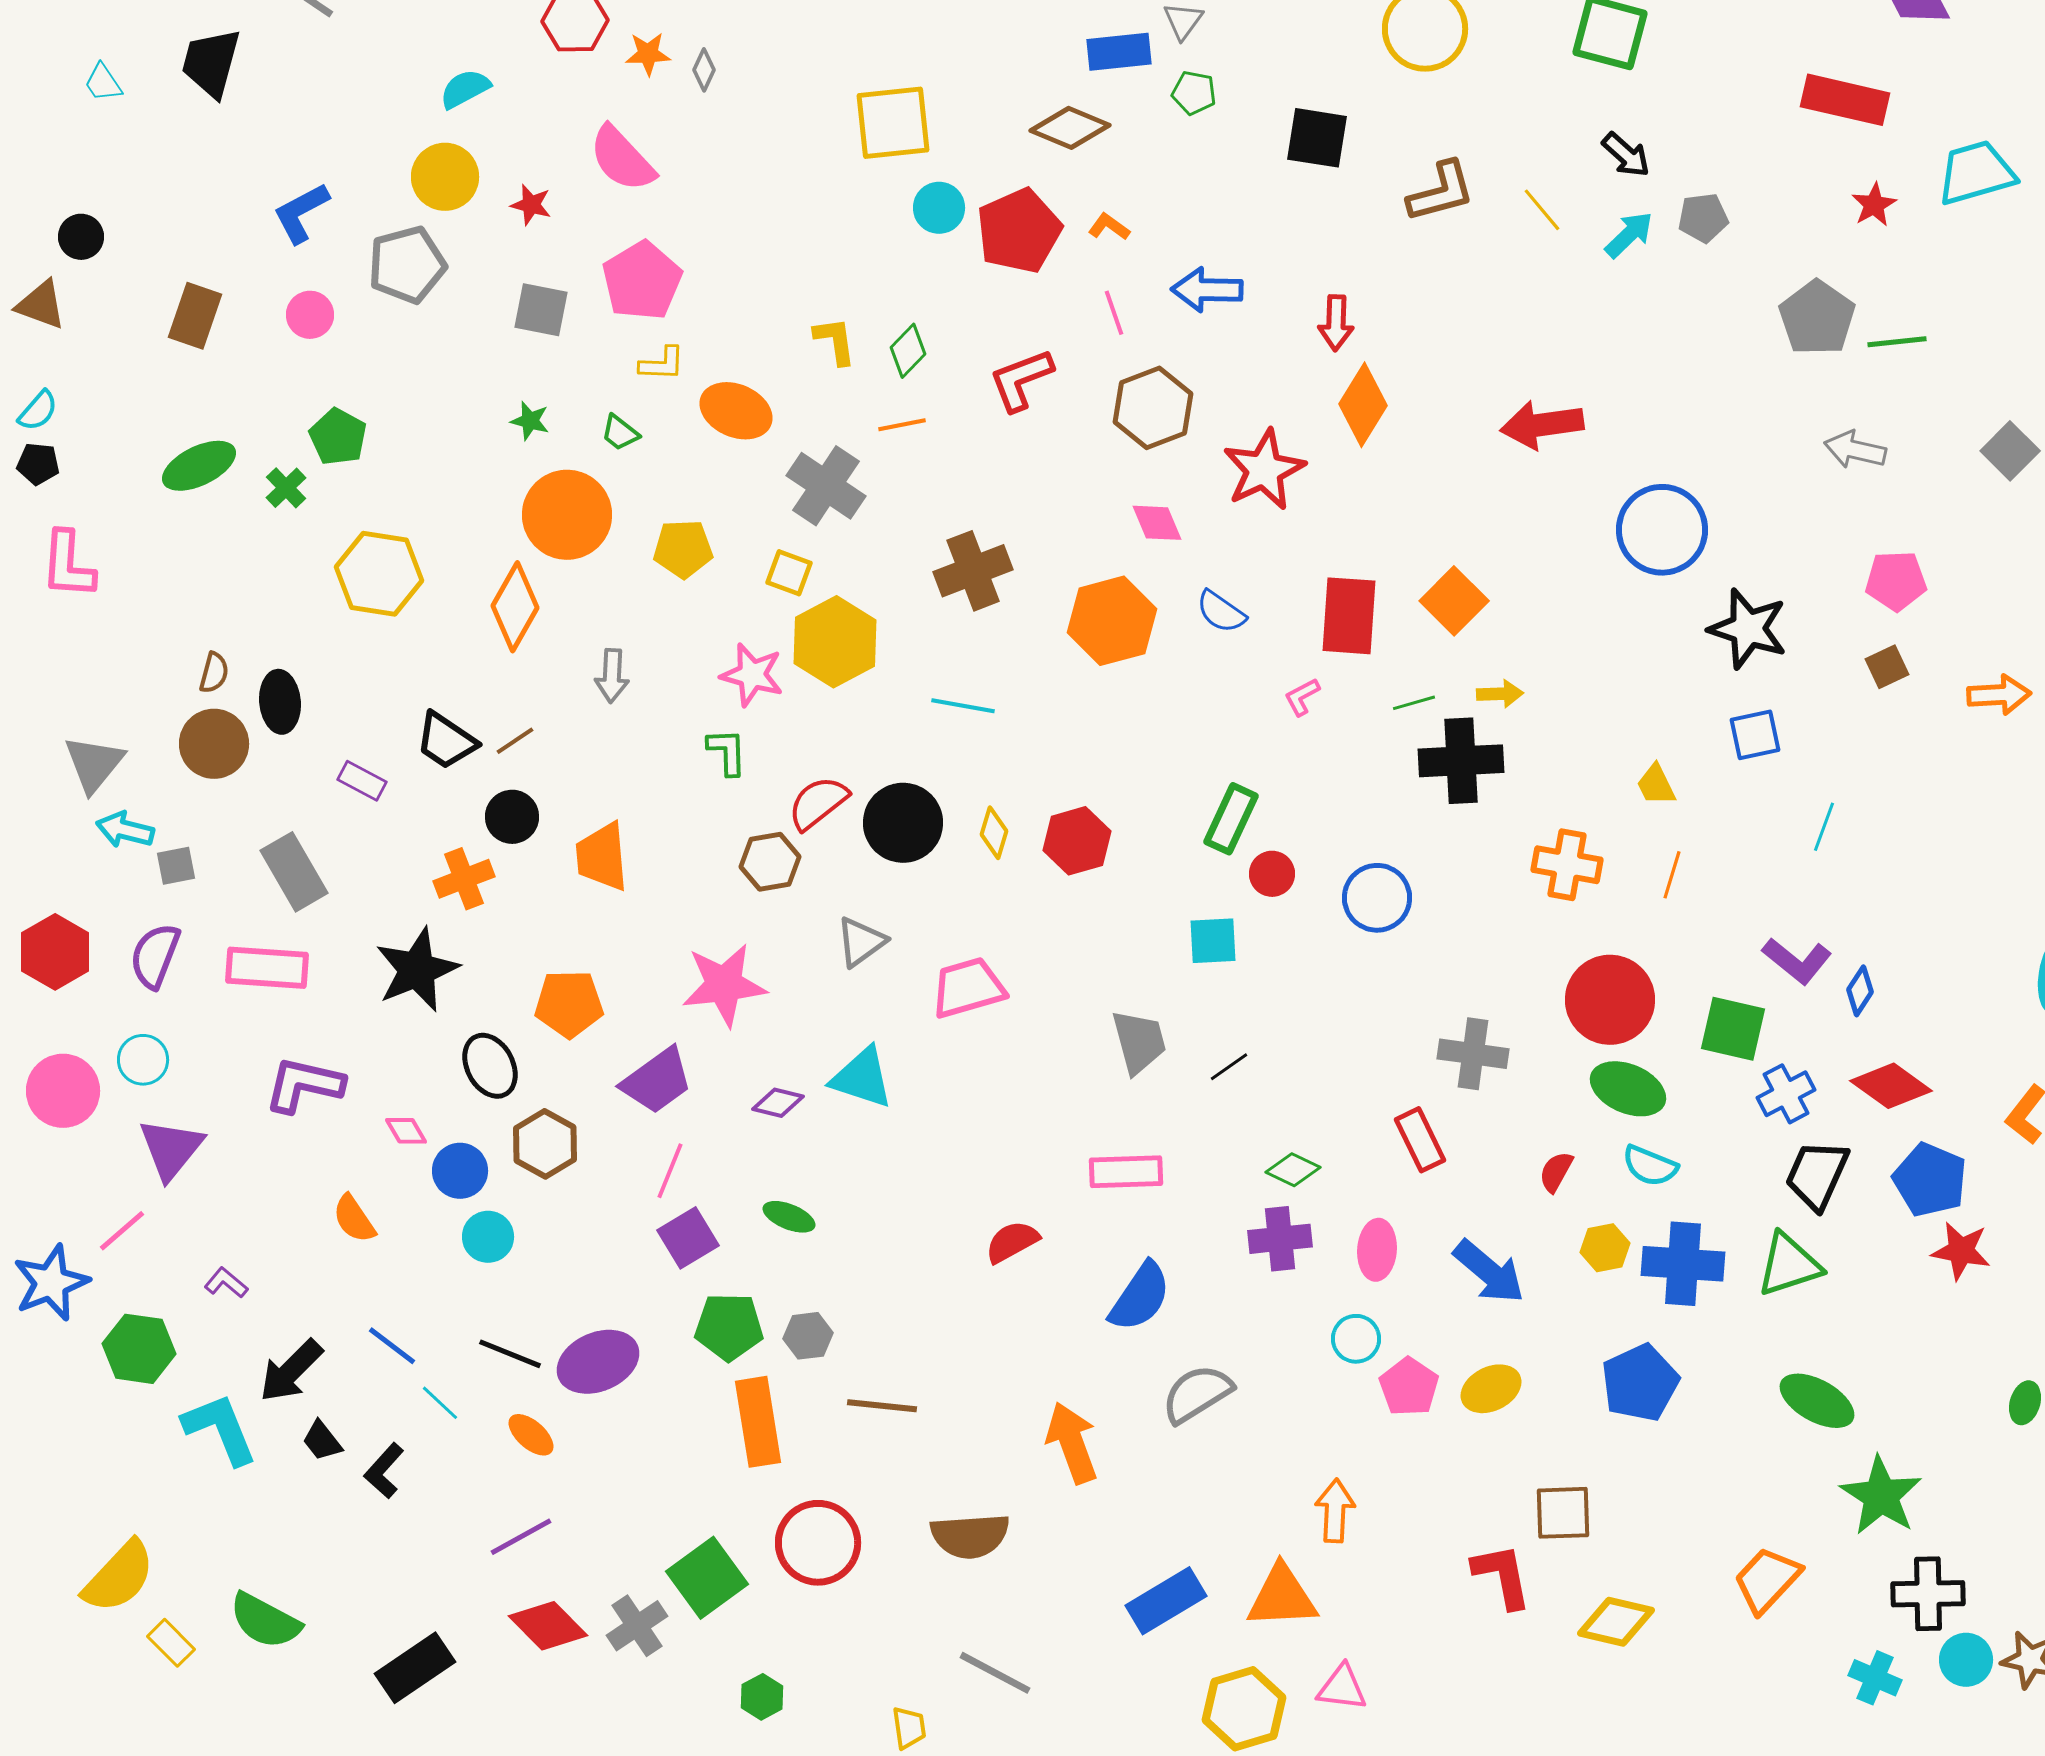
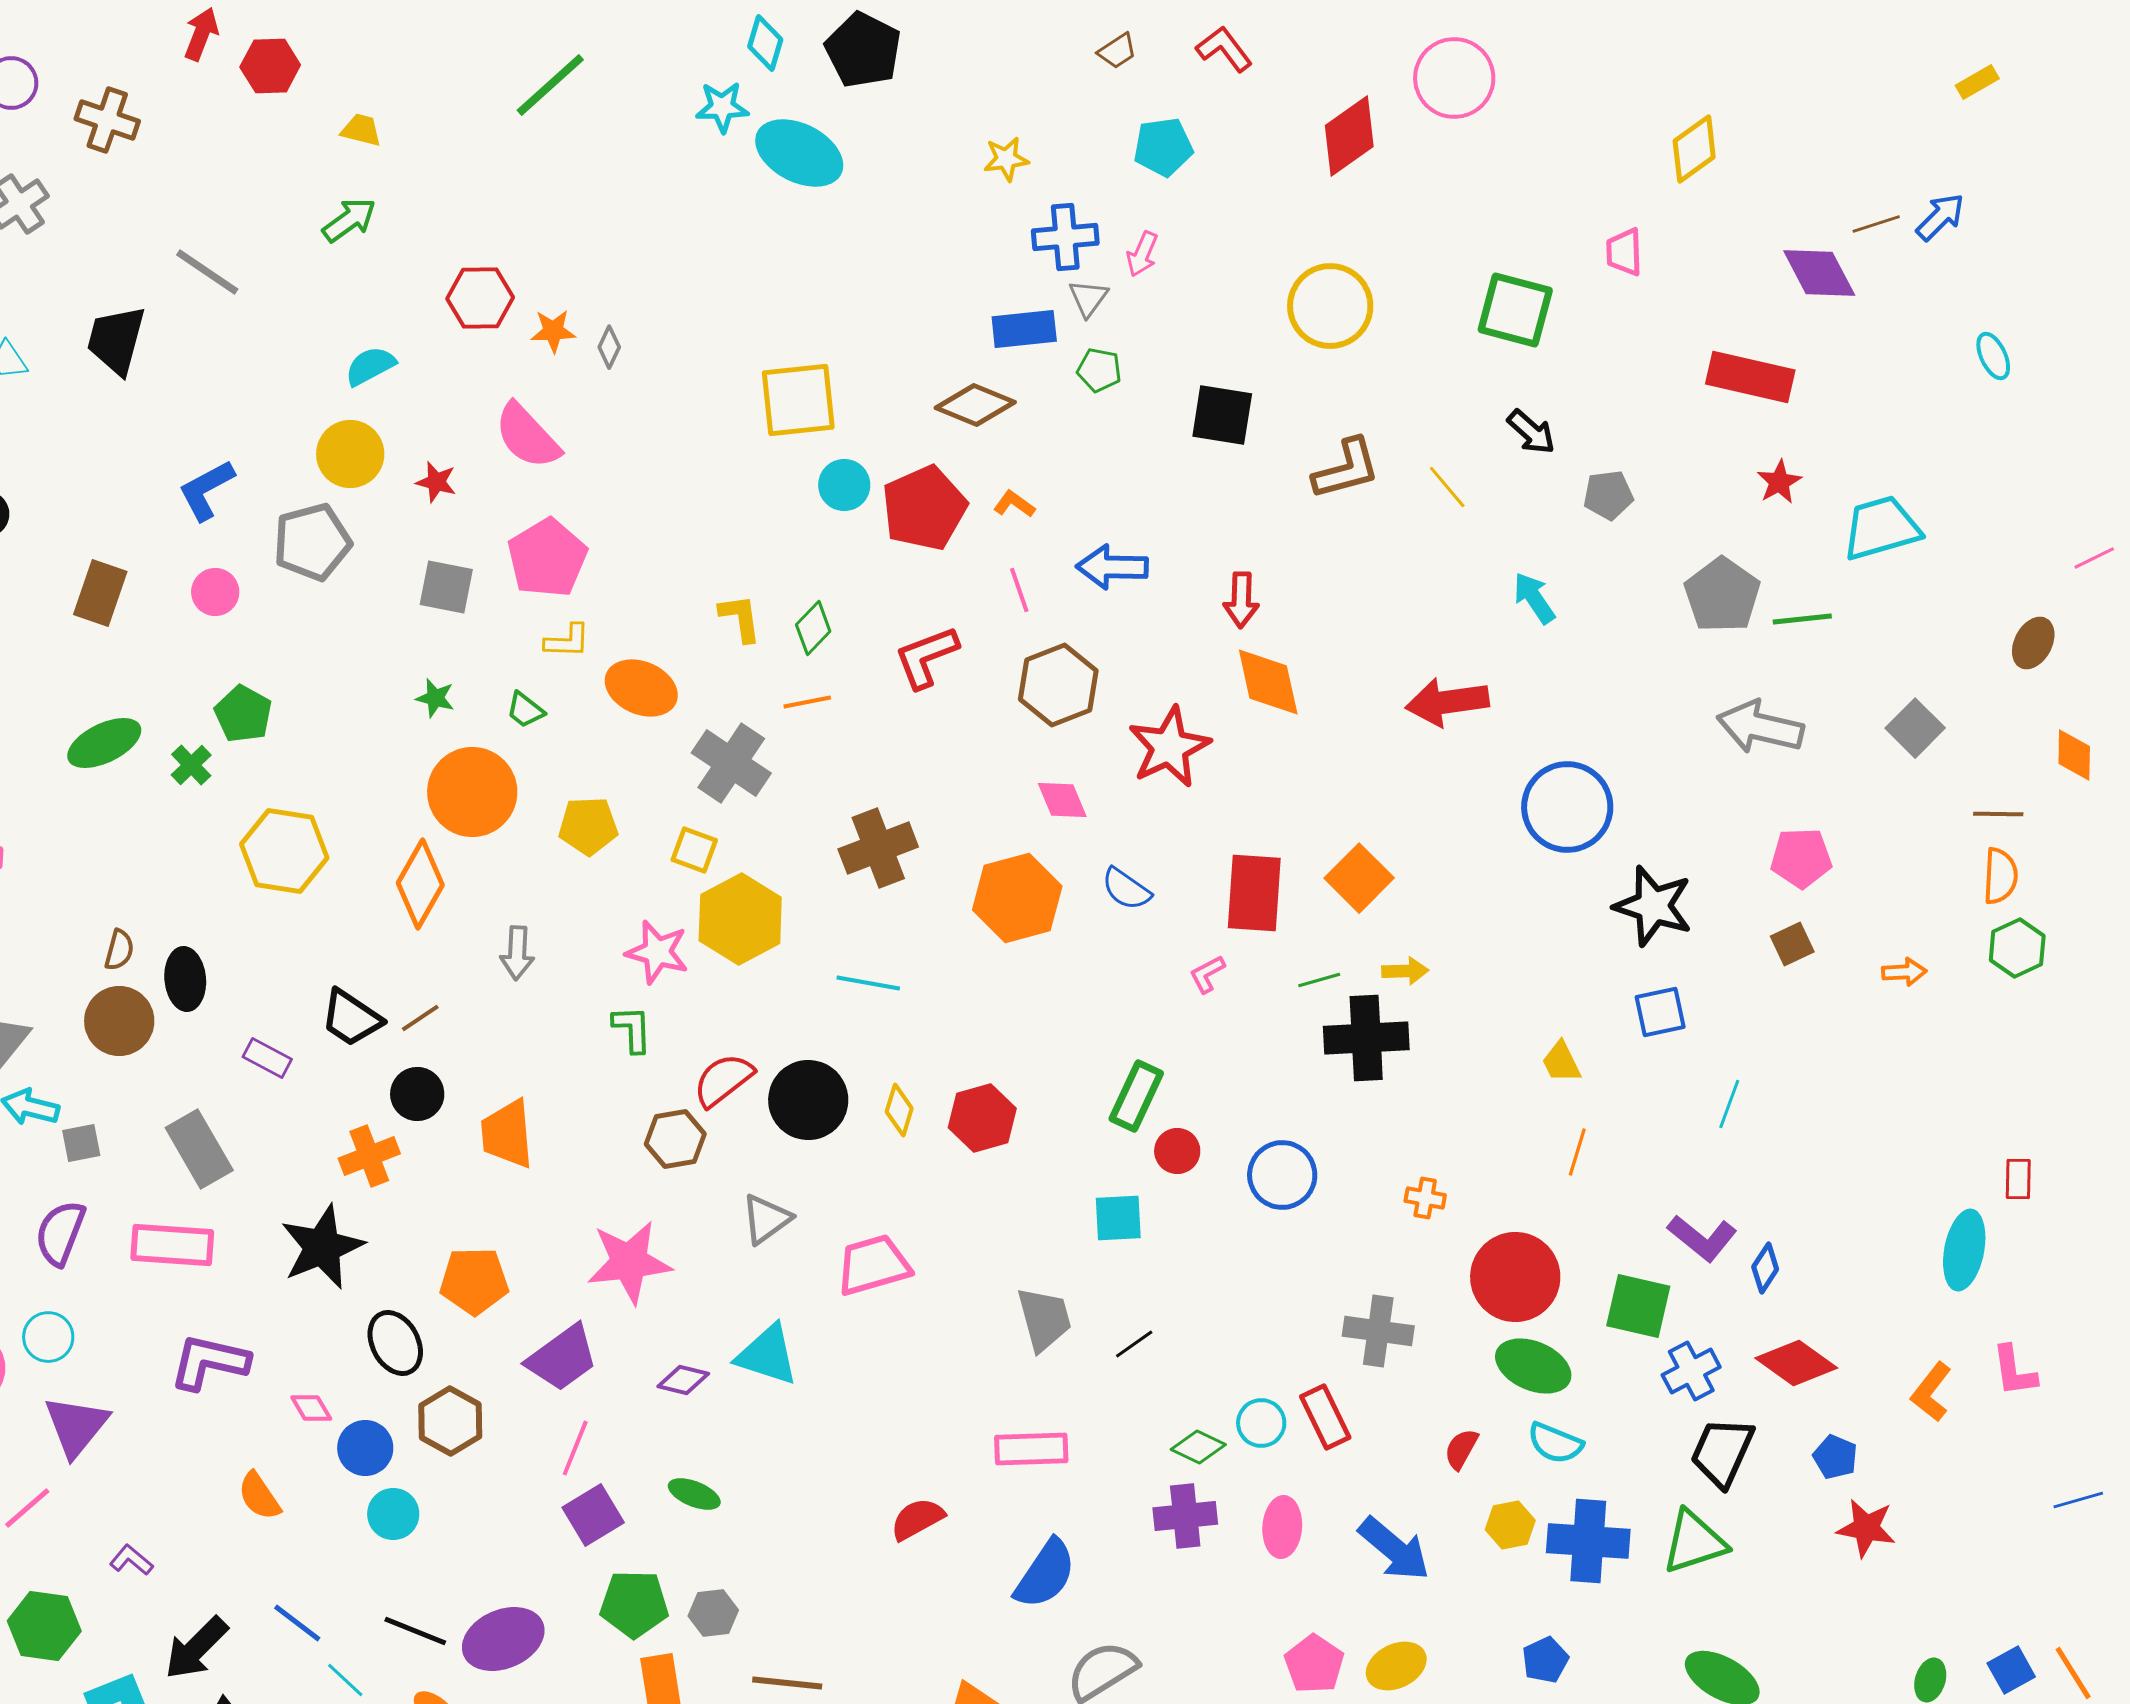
cyan trapezoid: (1976, 173) -> (1881, 528), moved
cyan arrow: (1629, 235) -> (1534, 598), moved, turned -80
orange diamond: (1363, 405) -> (1268, 682), turned -44
gray arrow: (1855, 450) -> (1760, 727), size x1.4
orange arrow: (1999, 695) -> (1904, 972), size x0.7
orange cross: (1567, 865) -> (1425, 1198), moved, size x0.6
blue pentagon: (1930, 1180) -> (1835, 1457), size x0.6
cyan circle: (1356, 1339) -> (1261, 1423), moved
blue pentagon: (1640, 1383) -> (1545, 1660), size x0.6

